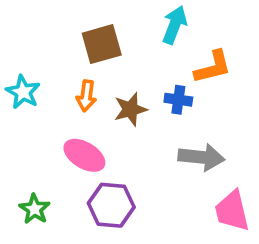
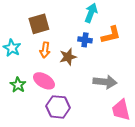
brown square: (102, 44) -> (39, 24), moved
blue cross: (178, 100) -> (85, 40), moved
green star: (35, 209) -> (18, 85), moved

